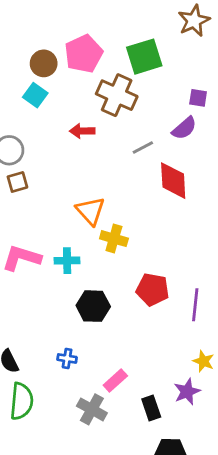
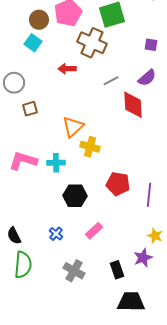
purple semicircle: (184, 128) -> (147, 78), moved
brown square: (17, 182) -> (30, 109), moved
orange triangle: (90, 211) -> (73, 127), turned 30
blue cross: (67, 358) -> (56, 234), turned 32
pink rectangle: (115, 381) -> (94, 231), moved

